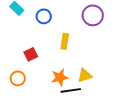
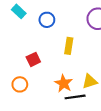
orange star: (60, 77) -> (64, 83), turned -30

